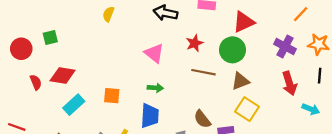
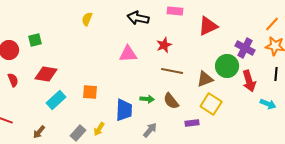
orange line: (301, 14) -> (272, 24), moved
green circle: (232, 50) -> (227, 66), moved
pink triangle: (154, 53) -> (128, 54), turned -42
red semicircle: (36, 82) -> (13, 80), moved
green arrow: (155, 88) -> (147, 99), moved
brown semicircle: (202, 119) -> (171, 101), moved

